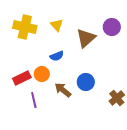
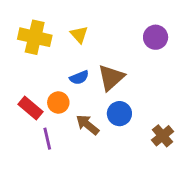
brown triangle: (86, 38) -> (111, 77), moved
red rectangle: (22, 78) -> (31, 108), turned 66

